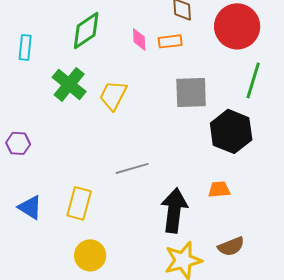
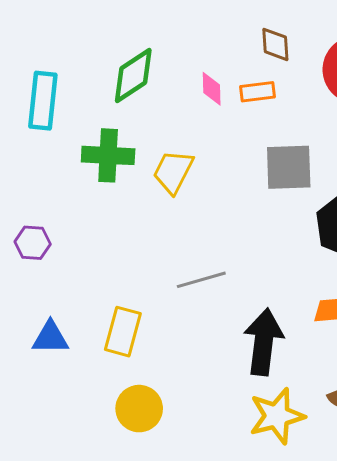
cyan rectangle: (25, 47) -> (43, 101), size x1.5
green cross: (69, 84) -> (108, 155), turned -36
blue triangle: (30, 207) -> (50, 338), turned -32

